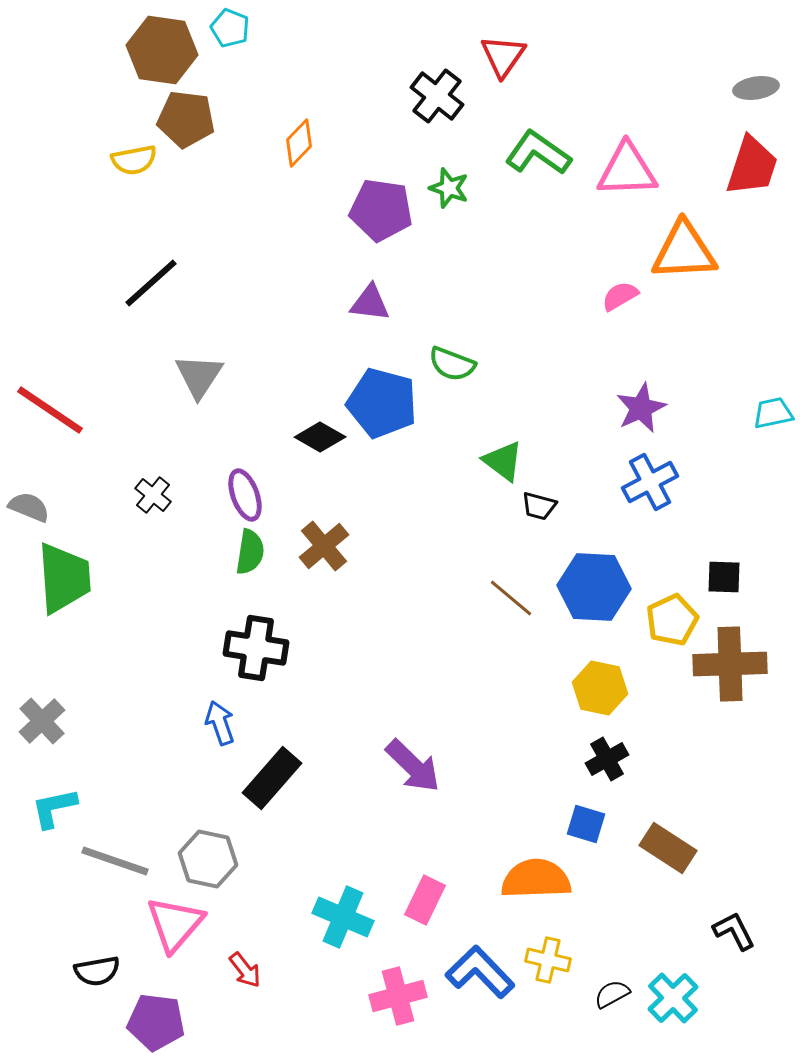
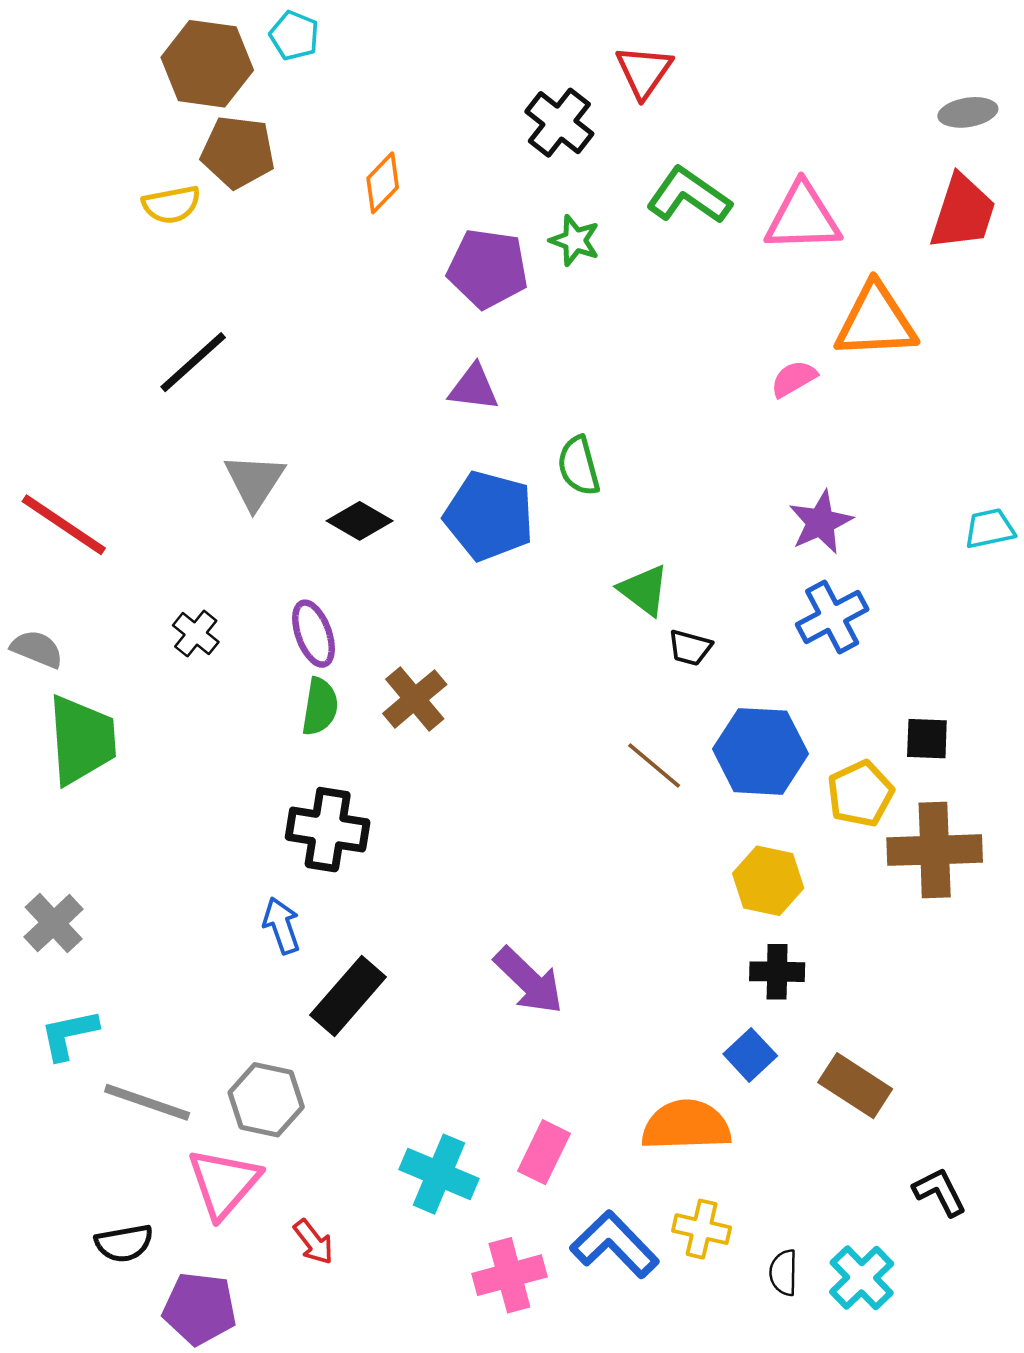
green semicircle: (452, 364) -> (579, 466), turned 54
black diamond: (320, 437) -> (360, 521), moved
black cross: (607, 759) -> (777, 972), turned 30
blue square: (586, 824) -> (750, 1055), turned 30
black semicircle: (612, 994) -> (783, 1273), turned -60

